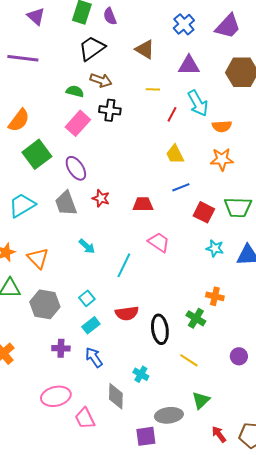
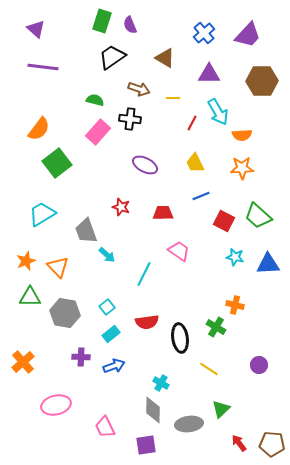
purple triangle: (36, 16) -> (36, 29), moved
brown arrow: (101, 80) -> (139, 89), moved
purple ellipse: (76, 168) -> (145, 165), moved, turned -30
gray trapezoid: (66, 203) -> (86, 231), moved
green trapezoid: (238, 207) -> (258, 216), turned 40
blue arrow: (94, 357) -> (114, 366), turned 105
pink ellipse: (56, 396) -> (56, 405), moved
gray diamond: (116, 396) -> (153, 410), moved
purple square: (146, 436) -> (146, 445), moved

